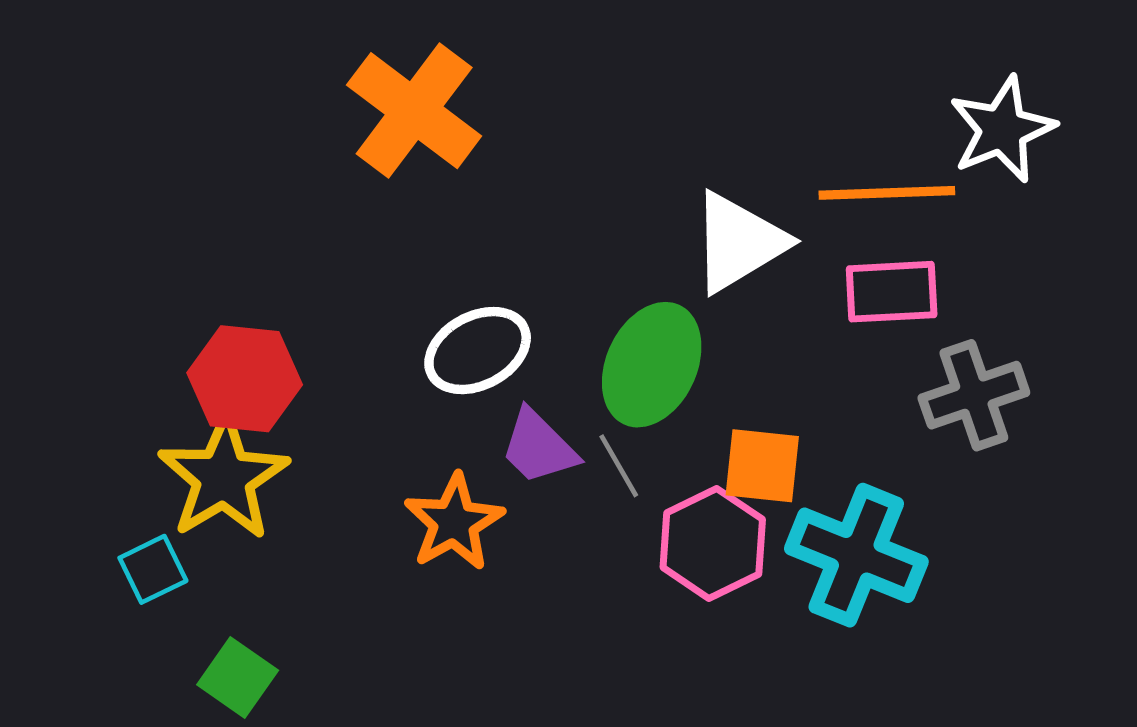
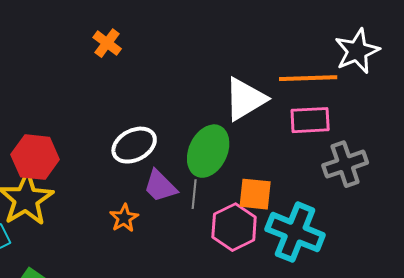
orange cross: (414, 111) -> (107, 43), size x0.5
gray line: (619, 466) -> (194, 194), turned 36
orange star: (454, 522) -> (124, 218), size x0.7

